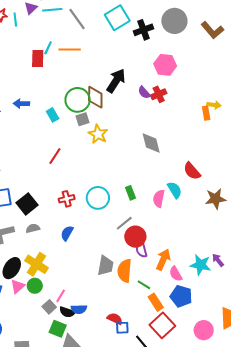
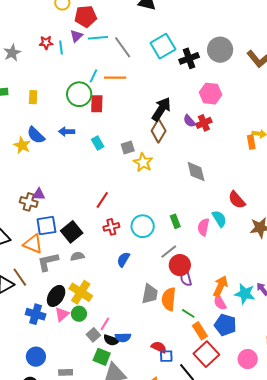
red rectangle: (38, 59) -> (97, 104), moved
brown diamond: (95, 97) -> (159, 131), moved, turned 30
green circle: (78, 100) -> (79, 94), moved
red line: (55, 156) -> (102, 200), moved
blue semicircle: (67, 233) -> (123, 259), moved
orange arrow: (163, 260) -> (220, 286), moved

